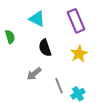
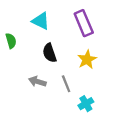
gray arrow: (34, 74) -> (37, 82), turned 56
gray line: (59, 86) -> (66, 84), moved

